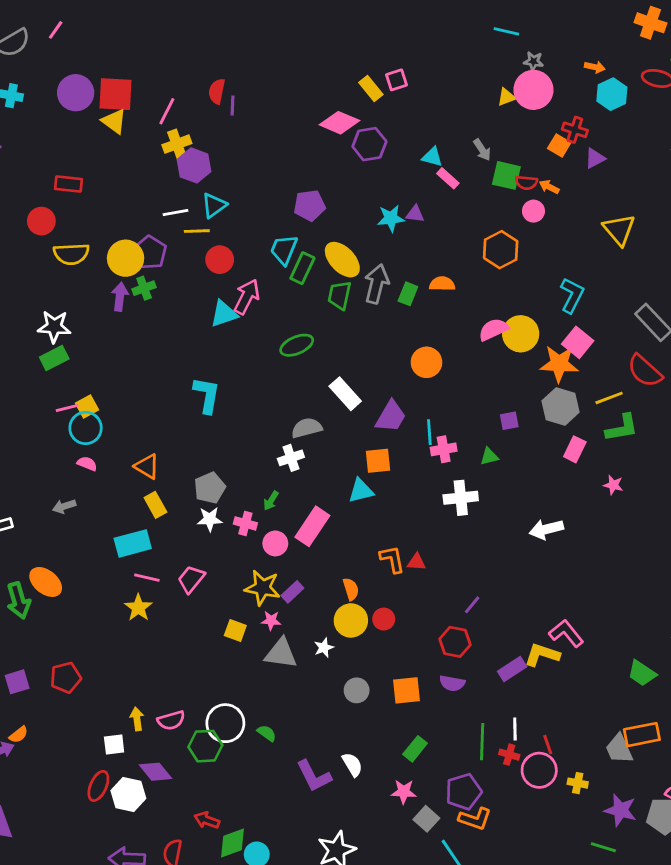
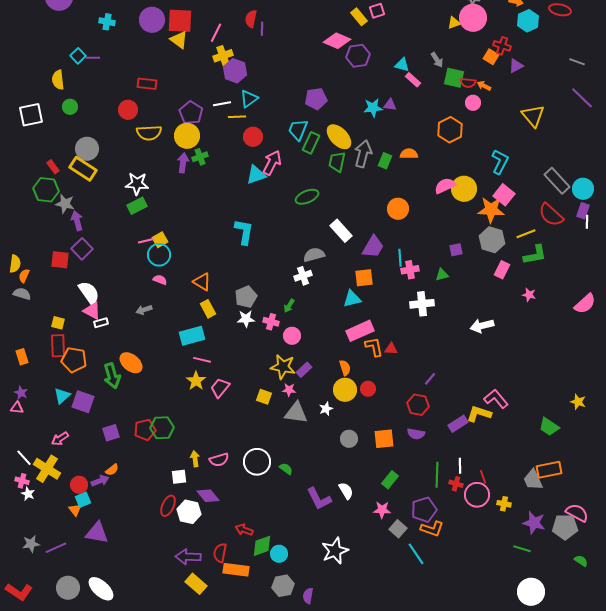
purple pentagon: (150, 252) -> (191, 113), moved
pink rectangle: (312, 526) -> (360, 331), moved, turned 32
pink trapezoid: (191, 579) -> (220, 388), moved
green hexagon: (205, 746) -> (162, 428), moved

